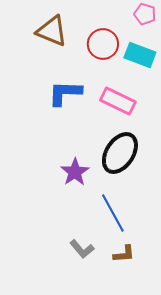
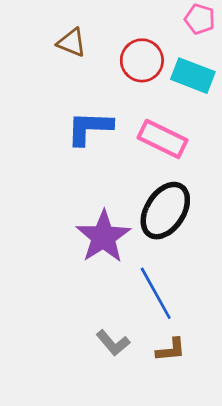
brown triangle: (52, 31) -> (72, 42), size x0.7
purple star: (75, 172) -> (103, 237), size x1.4

